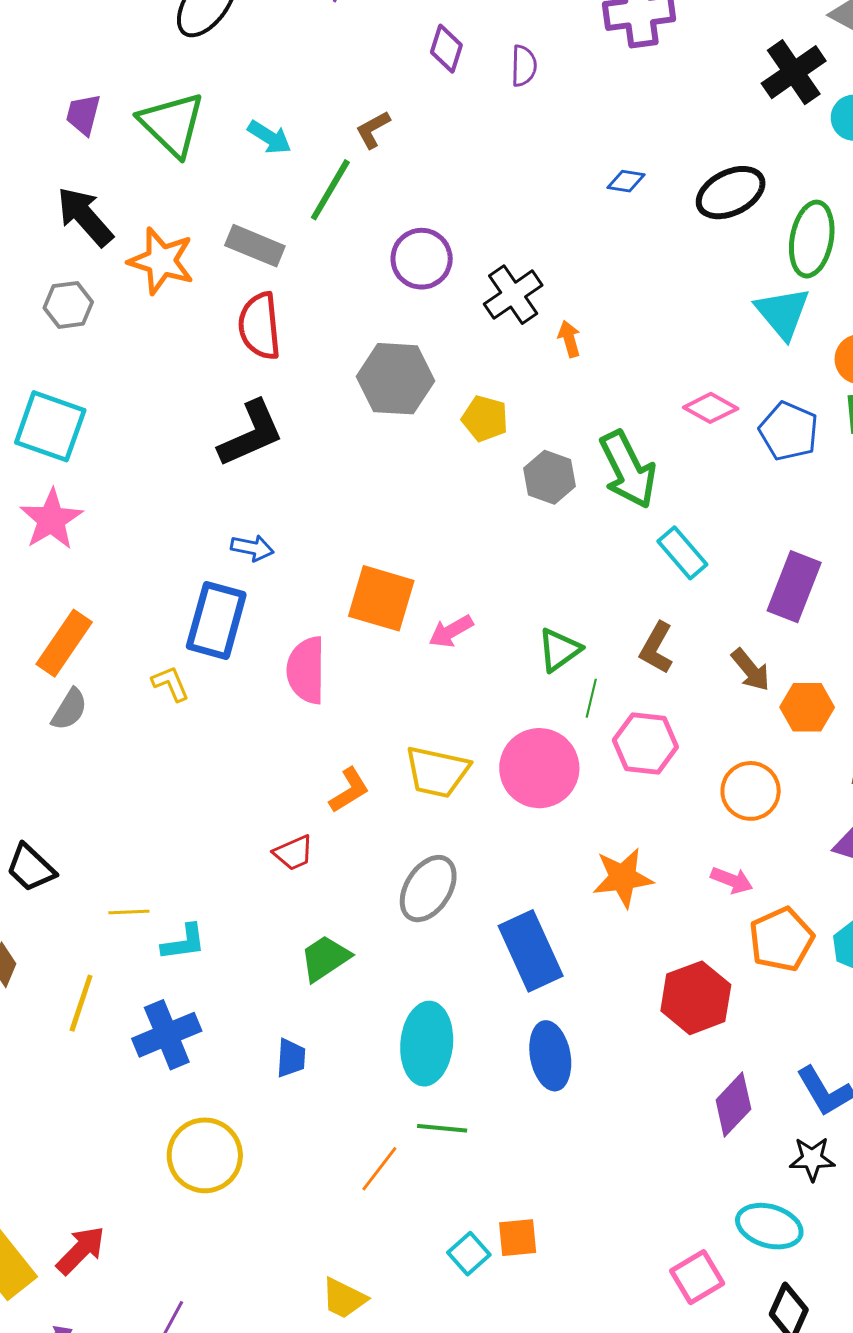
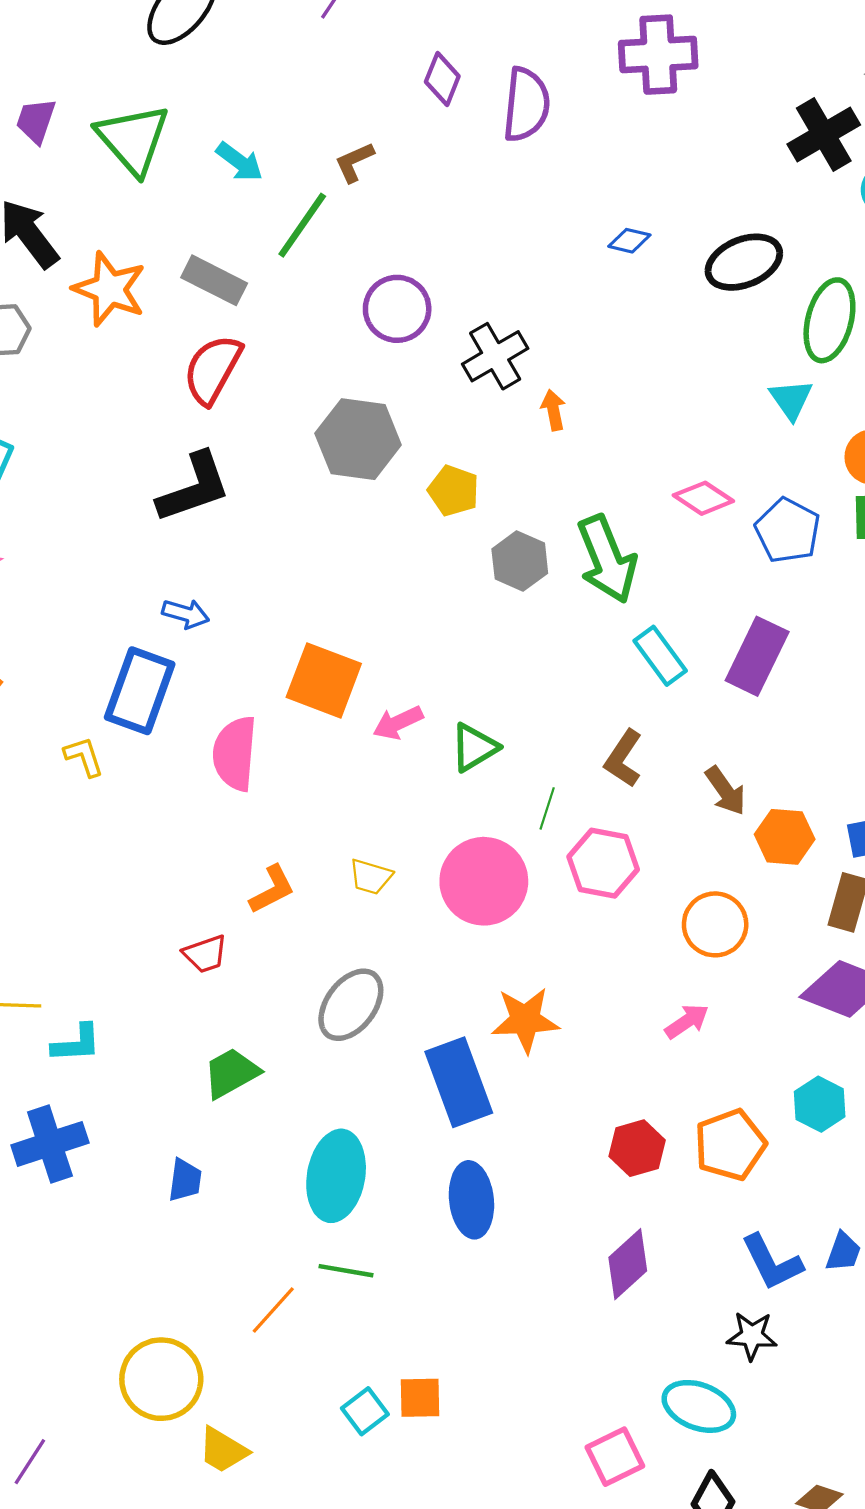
purple semicircle: (524, 66) -> (526, 105), size x1.6
cyan triangle: (783, 313) -> (791, 399), size x0.7
red semicircle: (260, 326) -> (213, 369), turned 30
purple rectangle: (794, 587) -> (757, 656), moved
green triangle: (559, 650) -> (474, 747), moved
yellow trapezoid: (437, 772) -> (371, 877), size x0.6
orange star: (623, 878) -> (525, 1020), moved
pink arrow: (732, 880) -> (687, 1021), turned -60
orange pentagon: (781, 939) -> (730, 1145), moved
red hexagon: (696, 998) -> (637, 1148), size x0.7
purple diamond: (733, 1105) -> (628, 1264), moved
yellow circle: (205, 1155) -> (161, 1379), moved

